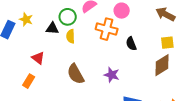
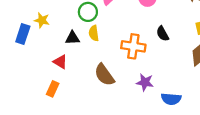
black triangle: (52, 28) -> (72, 38), moved
orange cross: (107, 29) -> (133, 46), moved
purple star: (112, 75) -> (145, 82), moved

